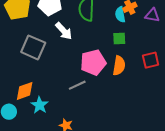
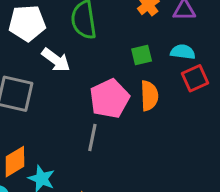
cyan semicircle: (120, 14) -> (183, 52), moved, turned 119
gray line: (77, 85) -> (92, 137), turned -42

